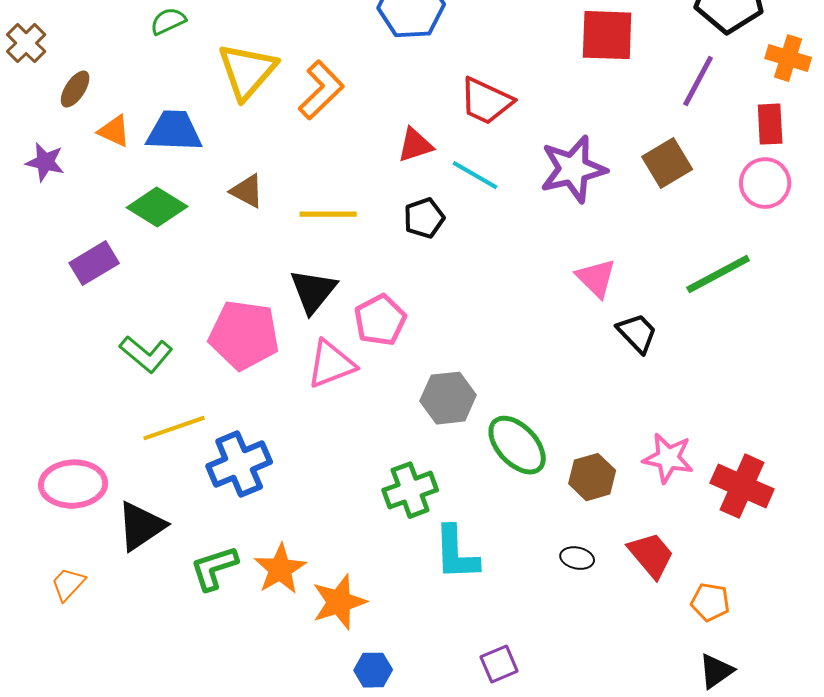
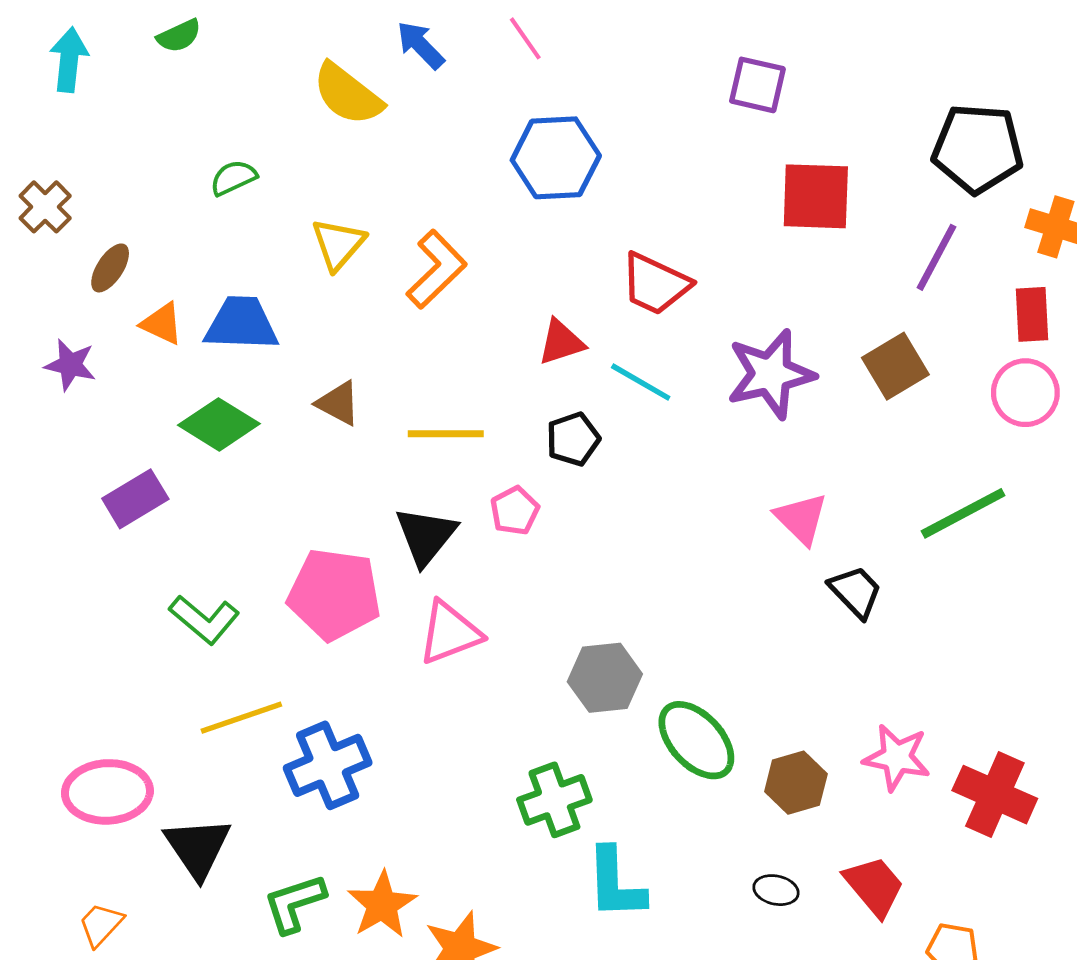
yellow triangle: (247, 71) -> (338, 244), size x0.7
pink pentagon: (380, 320) -> (515, 511), moved, size x0.7
black triangle: (141, 526) -> (198, 848), turned -30

